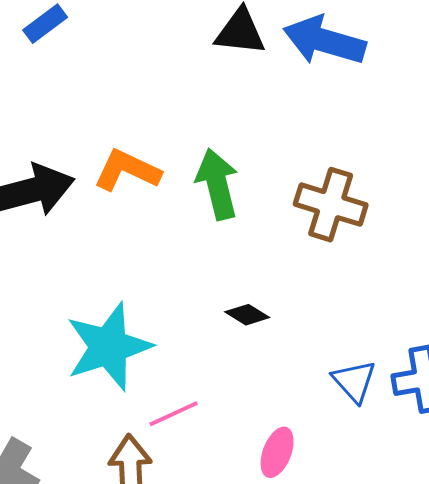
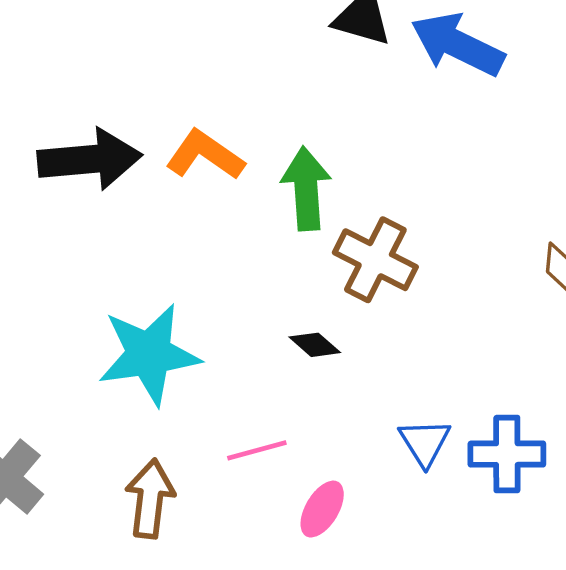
brown cross: (331, 205) -> (375, 260), moved
pink line: (174, 414) -> (257, 450), moved

